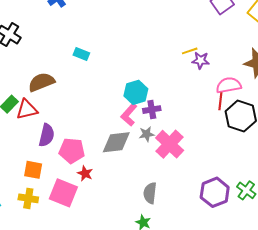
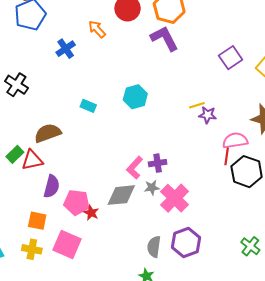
cyan hexagon: (136, 92) -> (135, 97), moved
red star: (85, 173) -> (91, 213), moved
purple hexagon: (215, 192) -> (186, 242), moved

